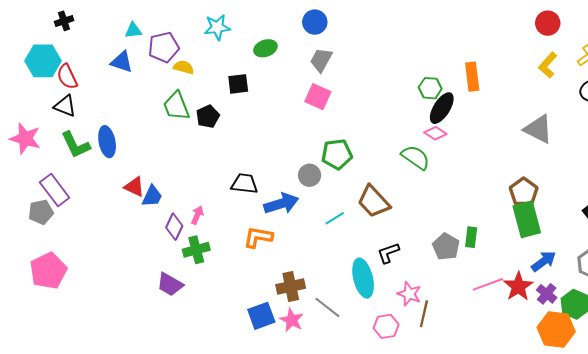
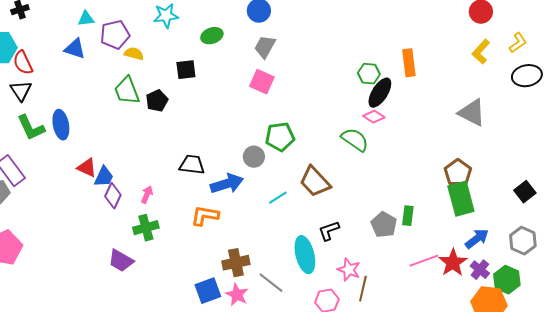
black triangle: (65, 106) -> (21, 91), turned 35
purple diamond: (174, 227) -> (113, 196), moved

